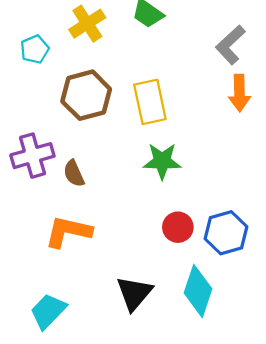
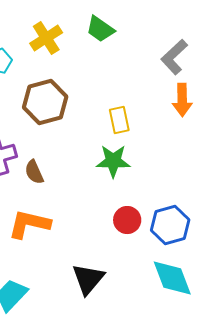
yellow rectangle: (150, 102) -> (119, 120), moved, size x0.7
cyan diamond: (198, 291) -> (172, 278), moved, turned -39

